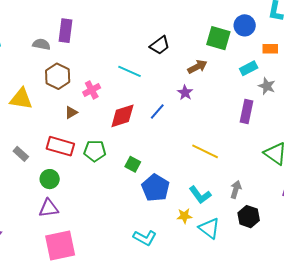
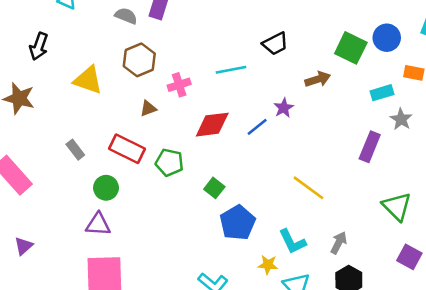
cyan line: (129, 71) -> (231, 70), turned -45
purple star: (185, 93) -> (284, 108), moved

